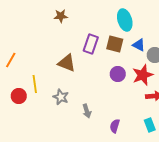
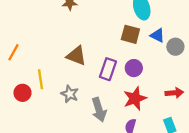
purple rectangle: (91, 44) -> (108, 69), moved
red star: (143, 75) -> (135, 98), moved
gray arrow: (87, 111) -> (99, 110), size x1.5

